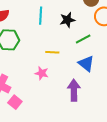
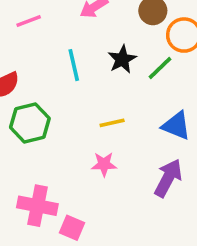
green line: (83, 39) -> (160, 68), moved
purple arrow: (74, 90) -> (168, 178), turned 45

